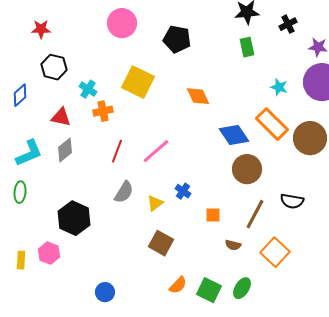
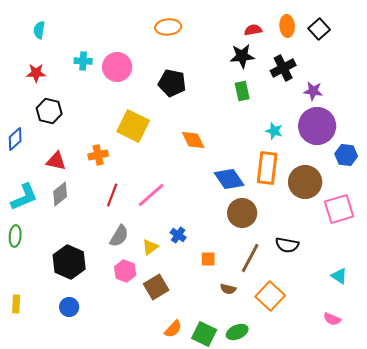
black cross: (288, 24) -> (283, 68), size x1.4
cyan cross: (88, 89) -> (83, 61), moved, turned -30
orange rectangle: (272, 124) -> (267, 168), turned 52
brown square: (161, 243) -> (156, 287), turned 30
pink hexagon: (49, 253) -> (125, 271), moved
green ellipse: (242, 288) -> (237, 332), turned 35
blue circle: (105, 292) -> (69, 307), moved

